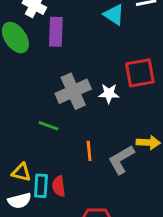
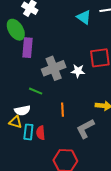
purple rectangle: (56, 32) -> (28, 48), moved
gray L-shape: (121, 160) -> (85, 129), moved
white semicircle: (19, 201) -> (22, 110), moved

